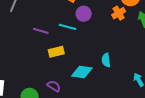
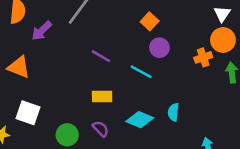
cyan line: (67, 27) -> (141, 72), moved
yellow rectangle: (56, 52) -> (102, 97), moved

